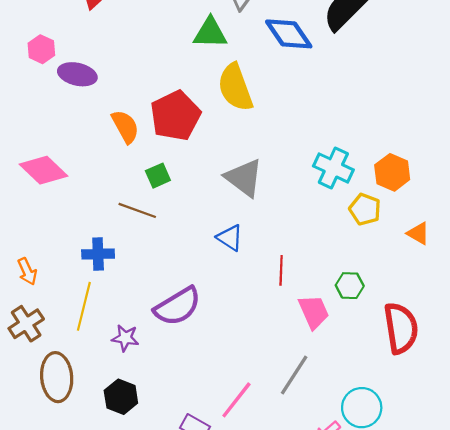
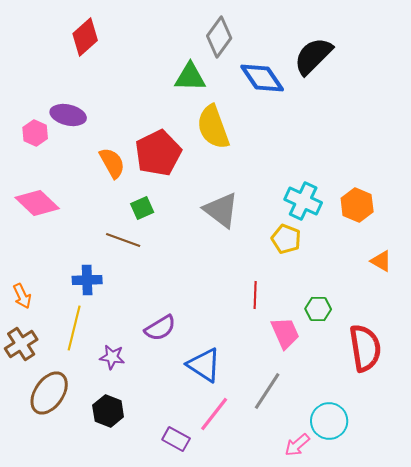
pink hexagon: (41, 49) -> (35, 133), moved
yellow pentagon: (365, 209) -> (286, 239), moved
blue triangle: (230, 238) -> (204, 365), moved, size x1.4
purple semicircle: (178, 306) -> (160, 328), size x0.7
brown ellipse: (57, 377) -> (49, 393), turned 39

